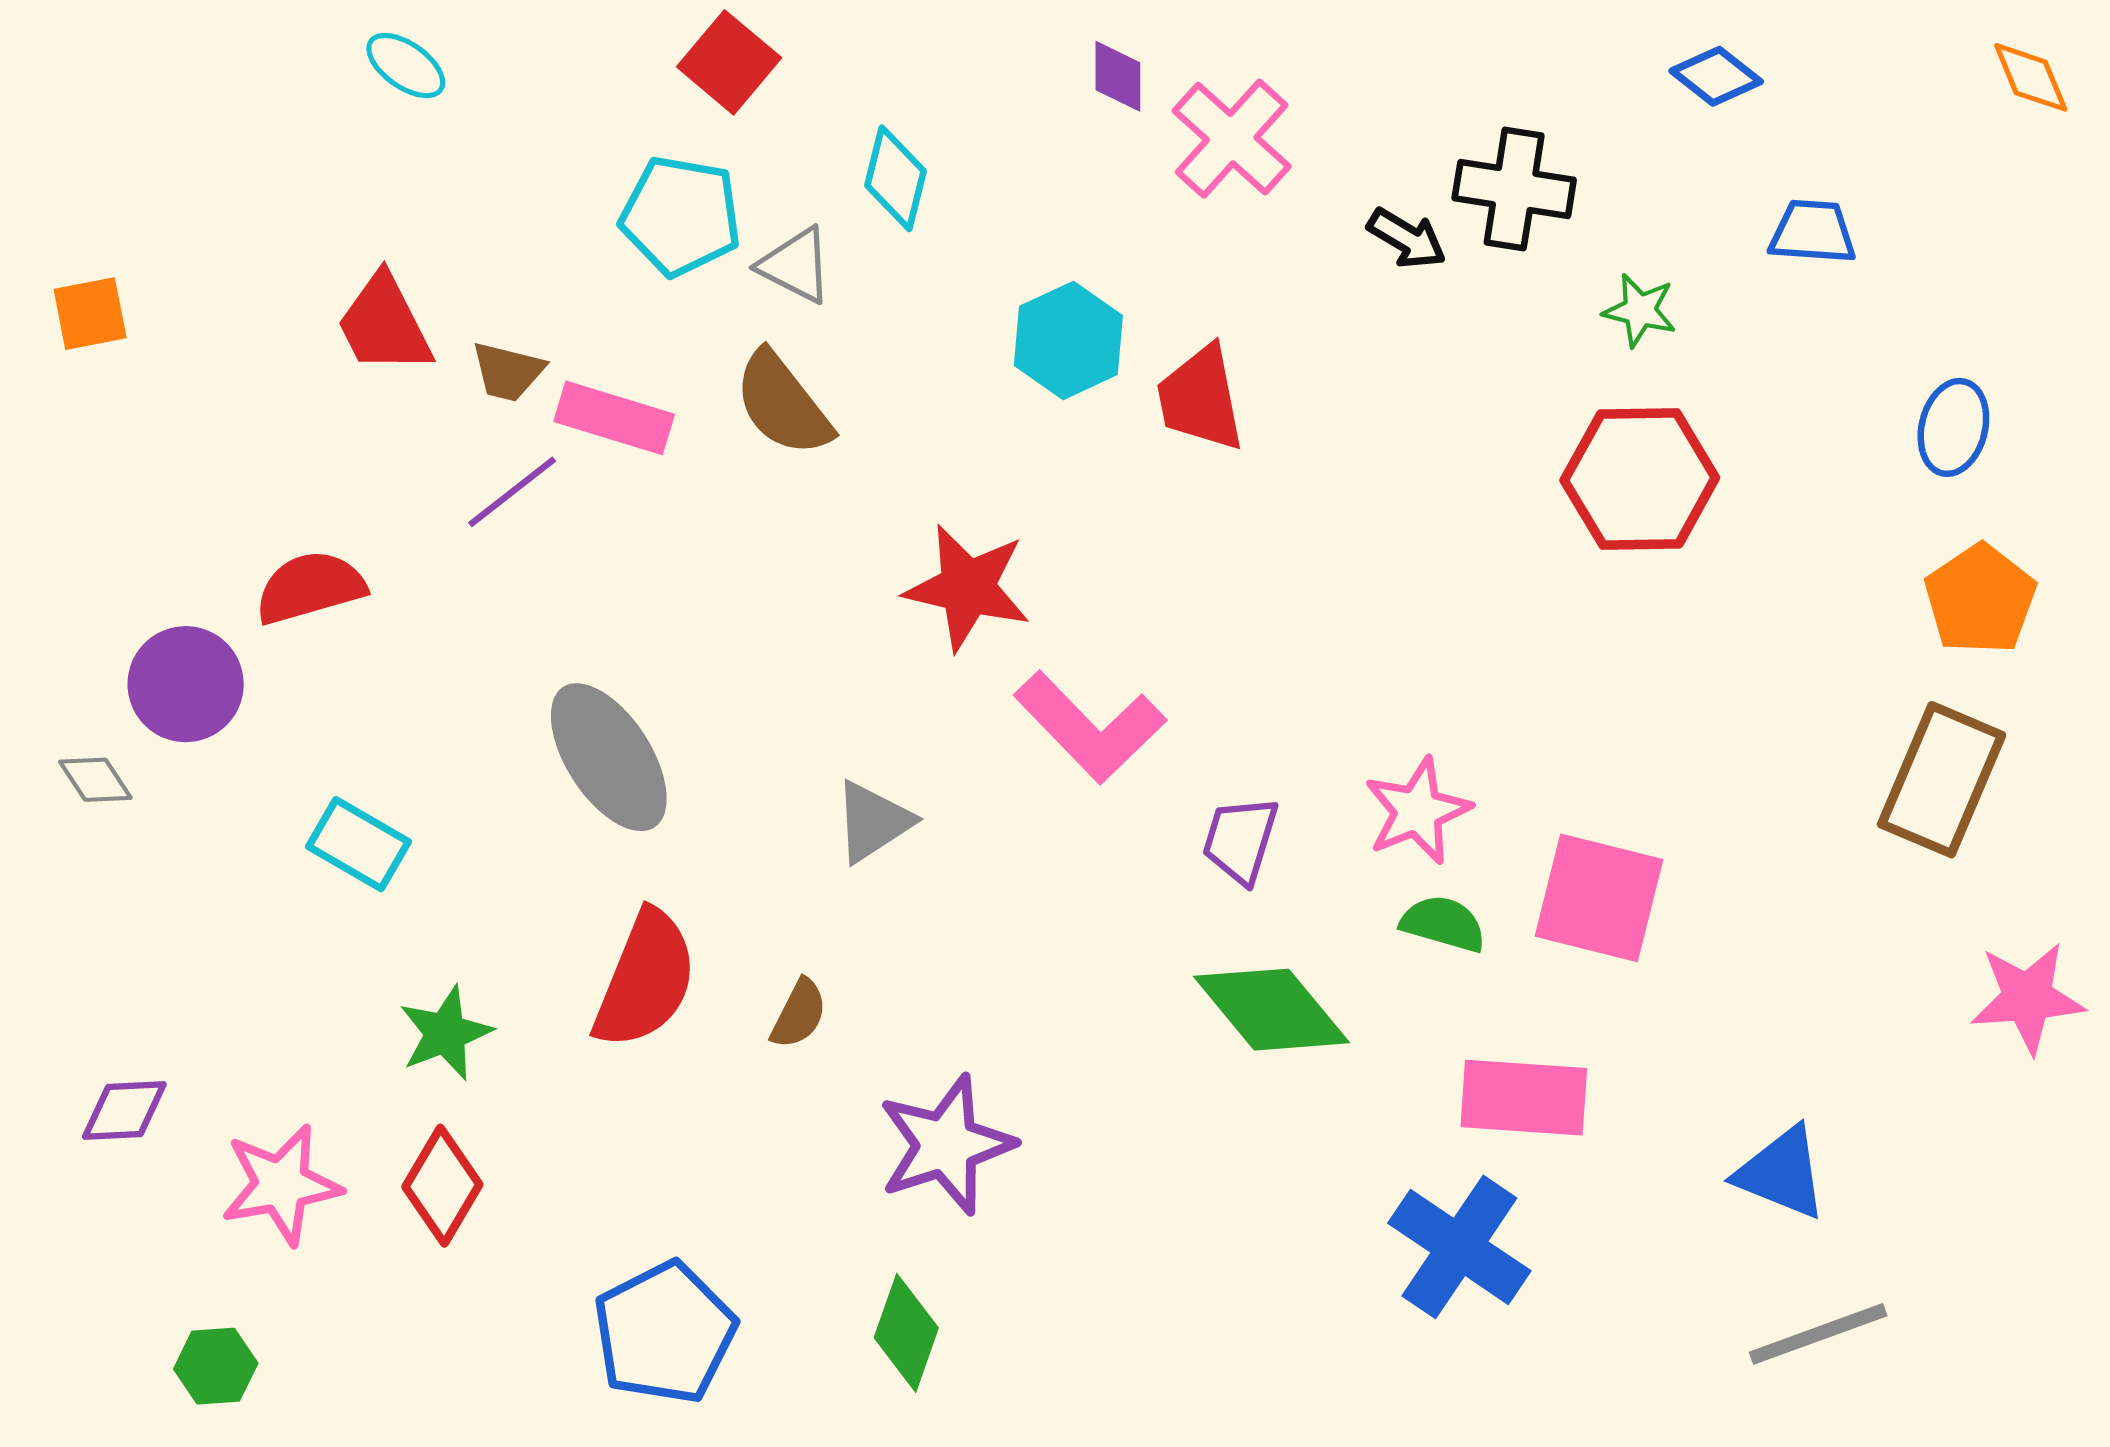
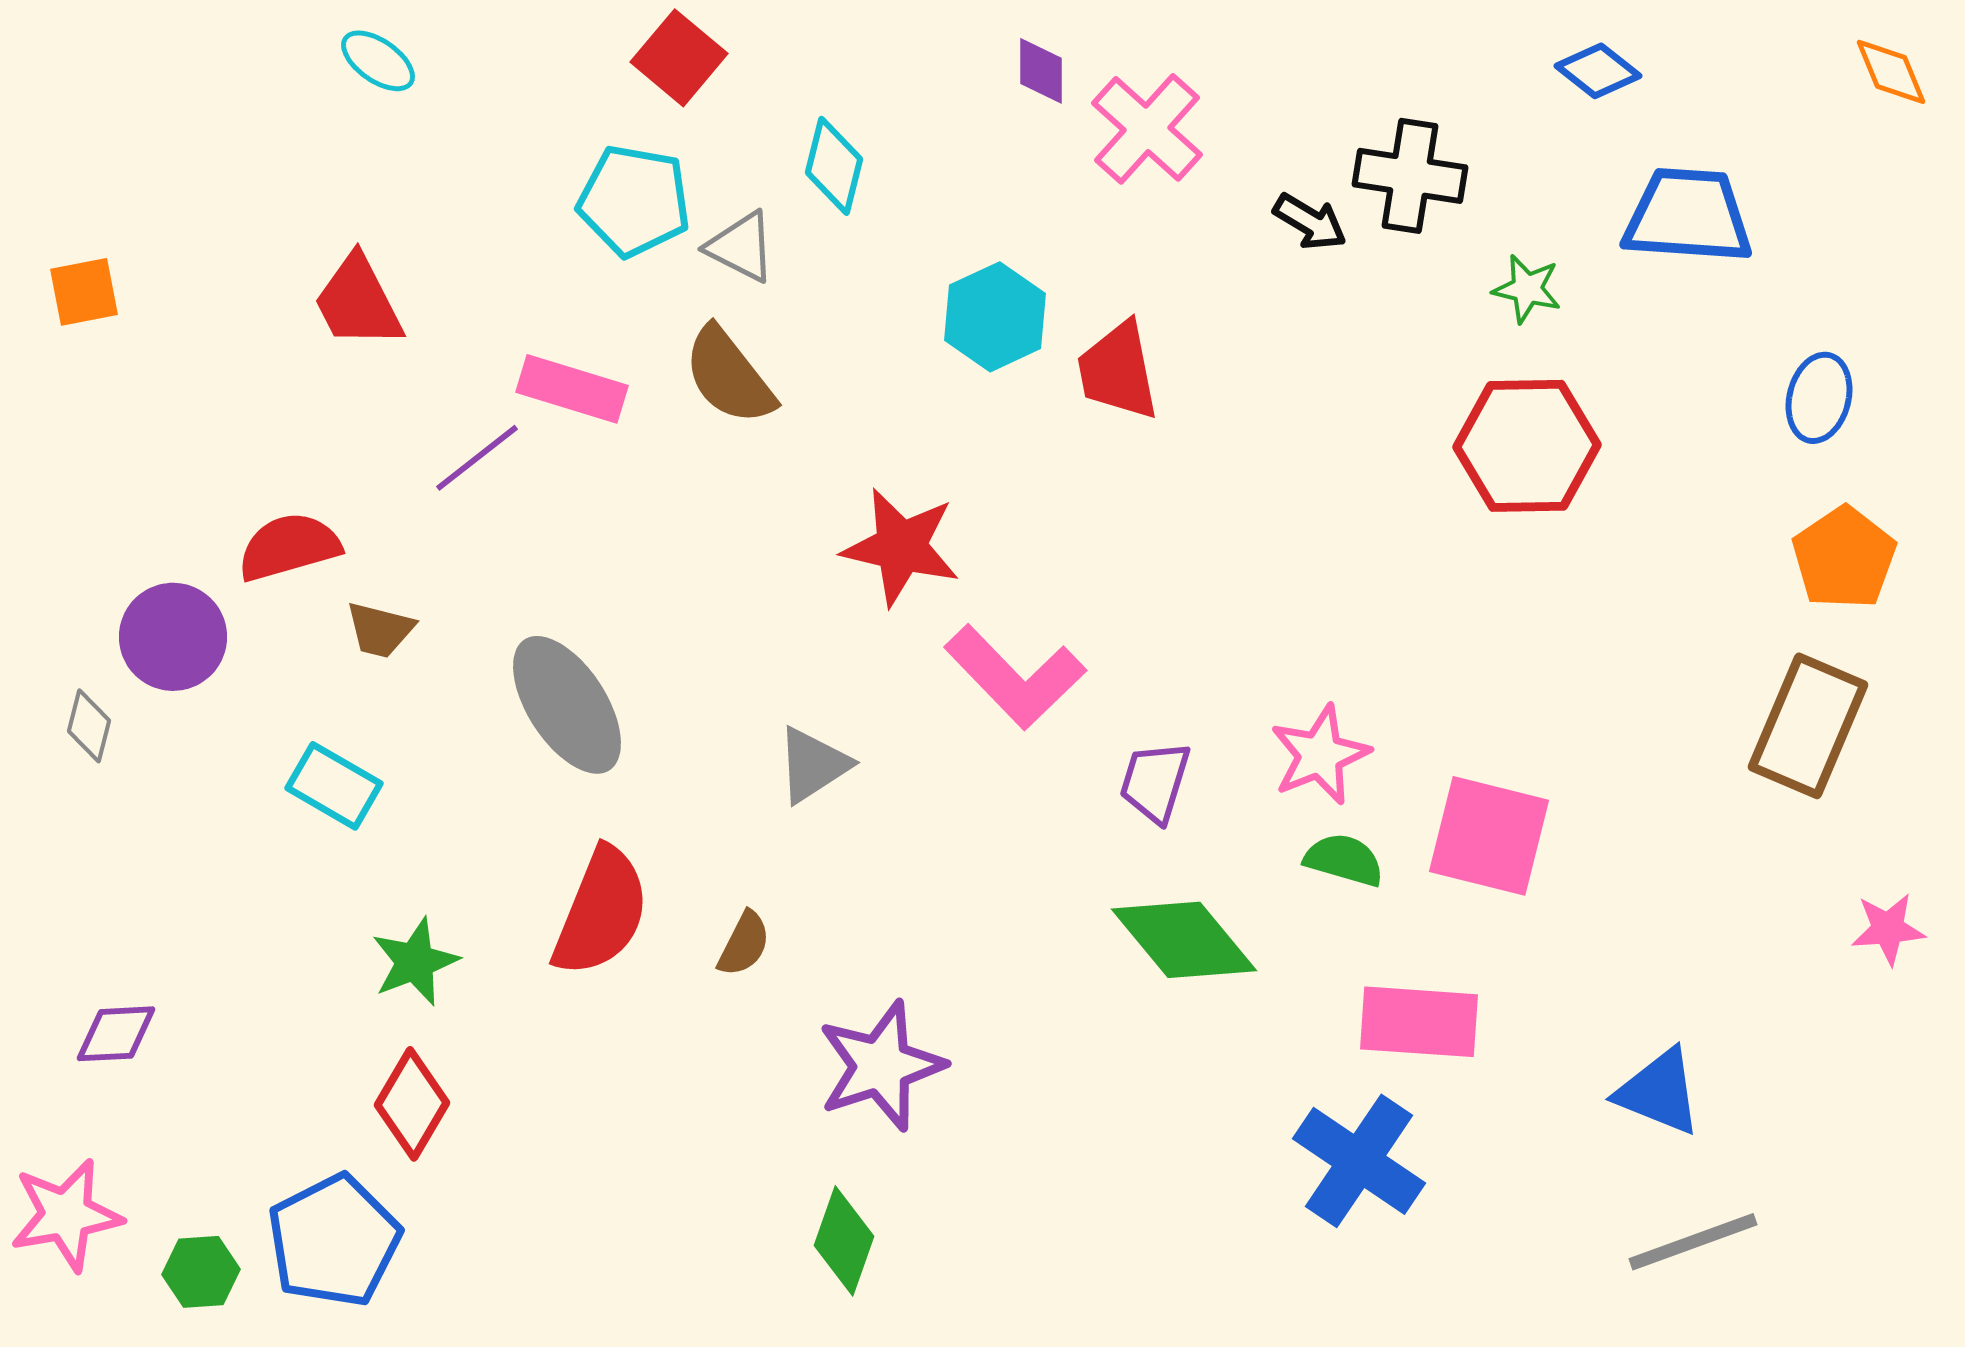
blue trapezoid: (1813, 232) -> (1688, 216), size x1.6
brown trapezoid: (508, 372) -> (380, 630), moved
gray diamond: (95, 780) -> (89, 726), turned 48
pink star: (2028, 998) -> (1888, 929), size x0.7
pink star: (281, 1185) -> (66, 1215), moved
blue pentagon: (665, 1333) -> (334, 1241), moved

